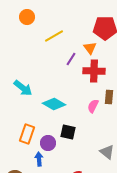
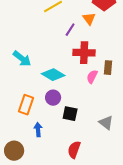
red cross: (94, 71) -> (84, 53), moved
black square: (68, 132) -> (70, 114), moved
purple circle: (48, 143) -> (53, 98), moved

